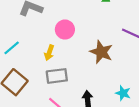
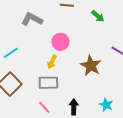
yellow arrow: (49, 53) -> (52, 62), moved

